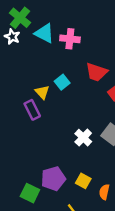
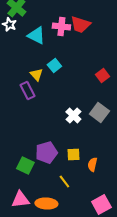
cyan triangle: (44, 33) -> (36, 36), moved
red trapezoid: (97, 72) -> (80, 24), moved
yellow square: (83, 181) -> (73, 154), turned -32

